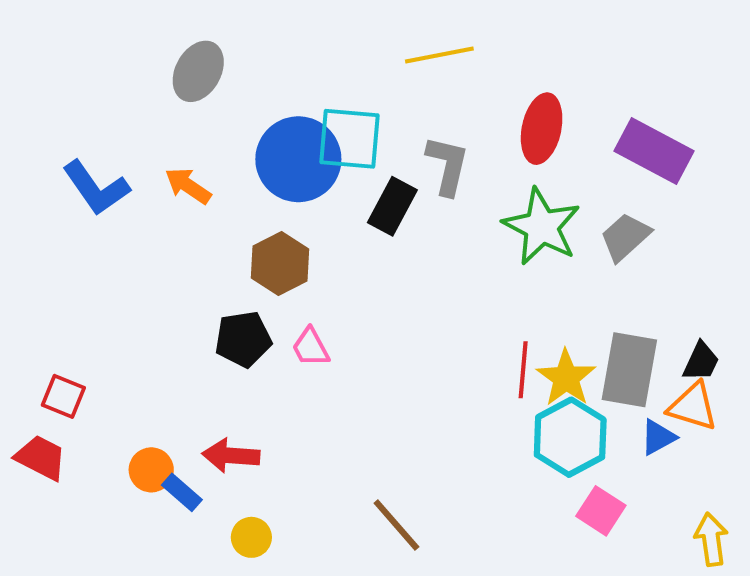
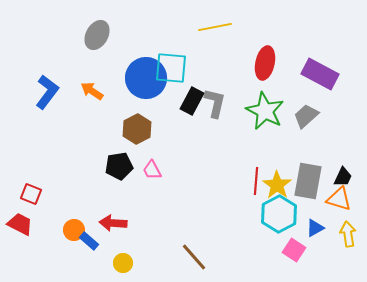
gray L-shape: (448, 165) -> (215, 103), moved
blue L-shape: (96, 188) -> (47, 92), turned -108
blue triangle: (658, 437) -> (315, 228), moved
yellow arrow: (711, 539) -> (348, 234), moved

